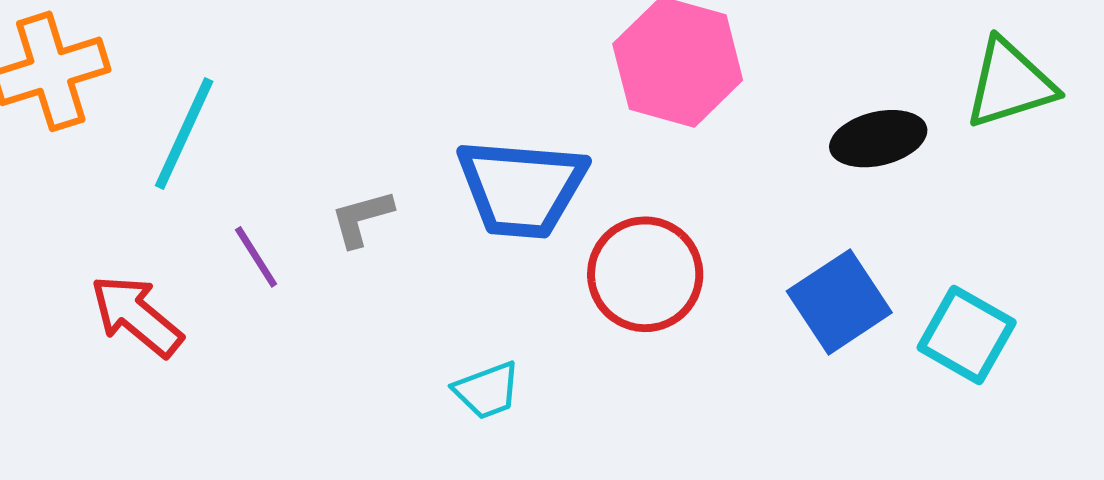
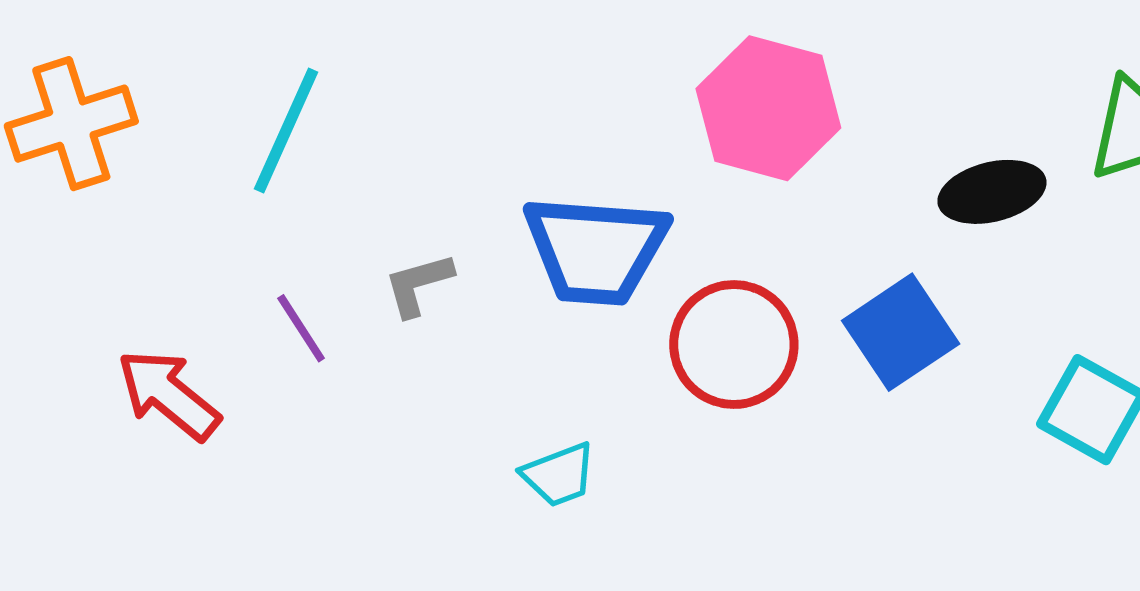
cyan line: (184, 133) -> (286, 131), moved
blue square: (839, 302) -> (901, 332), moved

